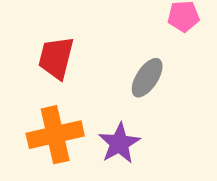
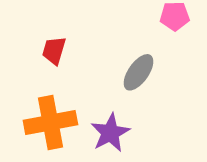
red trapezoid: (56, 58) -> (54, 51), size x0.7

